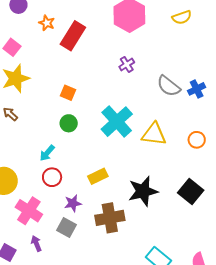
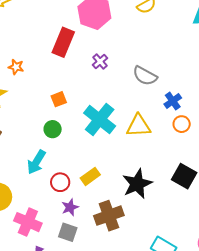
orange star: (47, 23) -> (16, 67), moved
red rectangle: (73, 36) -> (63, 42), moved
blue cross: (197, 89) -> (173, 101), moved
orange square: (68, 93) -> (59, 99), moved, turned -35
cyan arrow: (47, 153) -> (36, 162), size x1.4
red circle: (52, 177) -> (60, 182), moved

